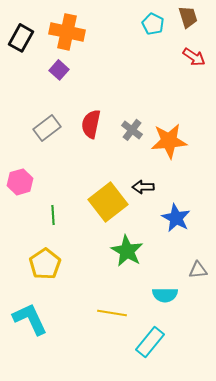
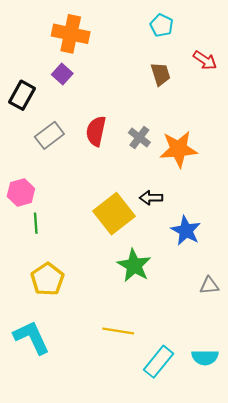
brown trapezoid: (188, 17) -> (161, 74), moved
black rectangle: (21, 38) -> (22, 95), moved
green line: (53, 215) -> (36, 223), moved
cyan semicircle: (165, 295) -> (205, 357), moved

